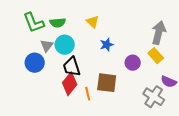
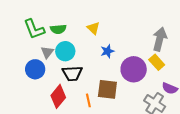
purple circle: (133, 63) -> (134, 69), size x1.6
black trapezoid: (72, 67) -> (72, 73), turned -75
red diamond: (70, 84) -> (58, 96), moved

